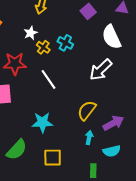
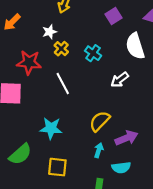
cyan cross: (65, 43) -> (93, 53), moved
white arrow: (101, 70) -> (120, 80), size x0.7

